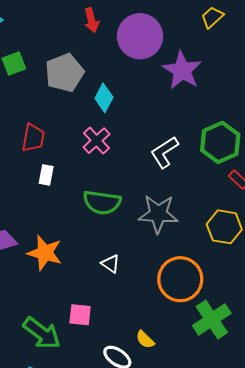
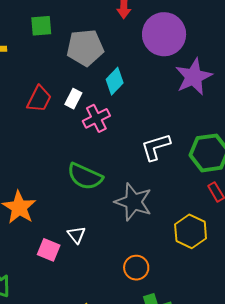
white rectangle: (46, 175) -> (73, 99), moved
orange circle: (180, 279) -> (136, 268), size x0.6
pink square: (80, 315) -> (49, 250), moved

